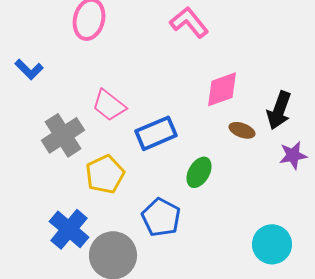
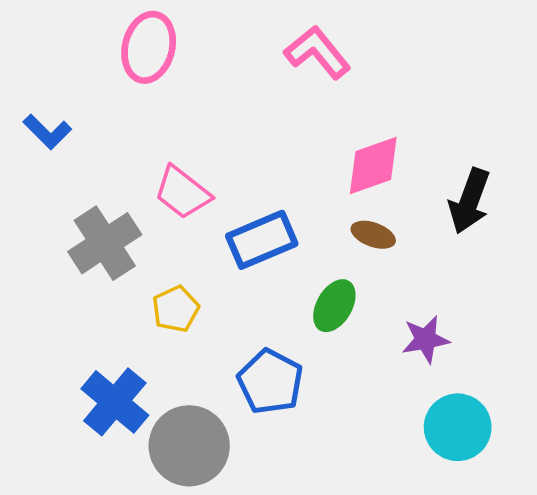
brown ellipse: (242, 130) -> (373, 235), moved
purple star: (293, 155) -> (426, 339), moved
yellow pentagon: (105, 174) -> (176, 309), size x0.7

